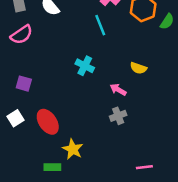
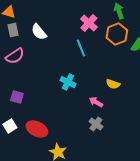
gray cross: (118, 116) -> (96, 124), turned -32
red ellipse: (48, 122) -> (37, 129), turned -30

